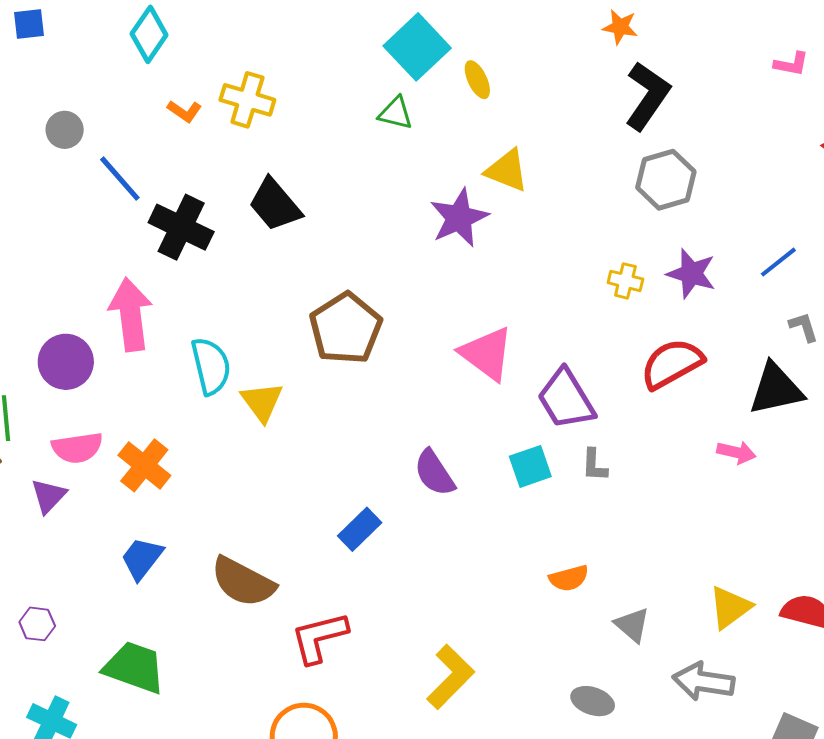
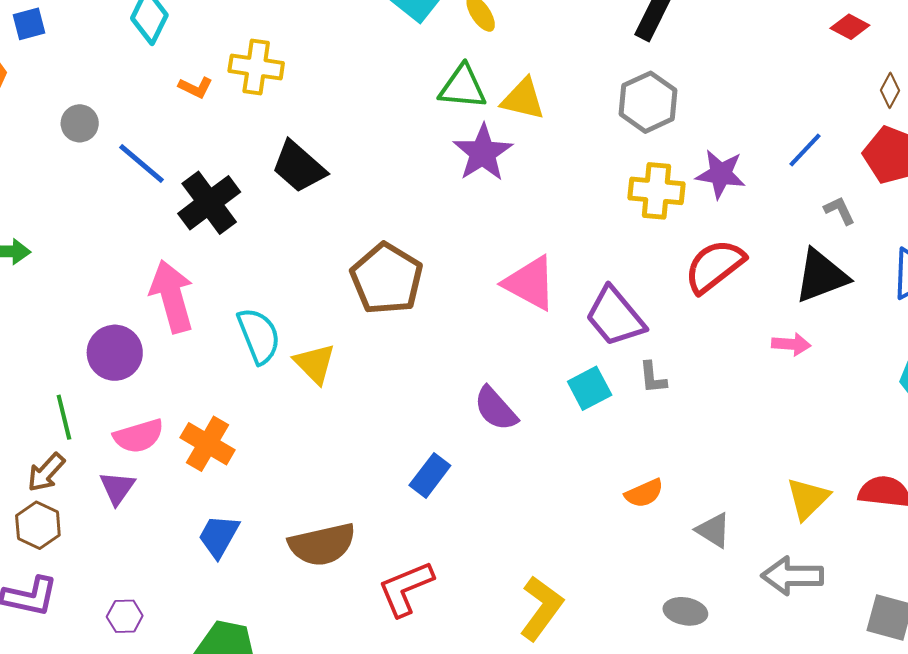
green triangle: (395, 113) -> (463, 87), moved, size x1.4
gray hexagon: (666, 180) -> (648, 102), moved
black cross: (181, 227) -> (209, 203), turned 36
yellow cross: (625, 281) -> (657, 191), size x1.6
brown semicircle: (243, 582) -> (322, 545), turned -32

